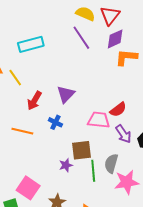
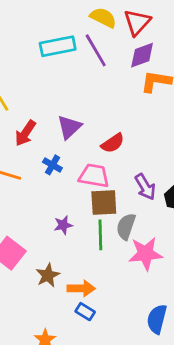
cyan rectangle: (31, 44) -> (58, 46), moved
red semicircle: (118, 109) -> (113, 143), moved
pink trapezoid: (99, 120) -> (94, 176), moved
brown square: (82, 150) -> (104, 202), moved

